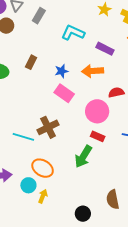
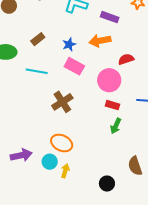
brown rectangle: (31, 62) -> (38, 39), turned 32
cyan line: (23, 137) -> (37, 71), moved
green arrow: (83, 157) -> (116, 126), moved, size x0.7

